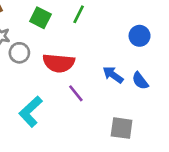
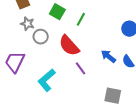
green line: (79, 14) -> (81, 19), moved
red semicircle: (59, 63) -> (69, 46), turned 40

